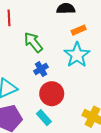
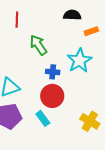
orange rectangle: (79, 30) -> (91, 31), moved
blue cross: (41, 69) -> (53, 72), moved, turned 32

